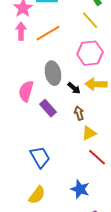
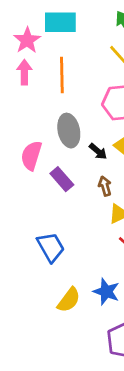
orange line: (48, 33) -> (62, 75), turned -60
yellow semicircle: (37, 195) -> (69, 300), moved

